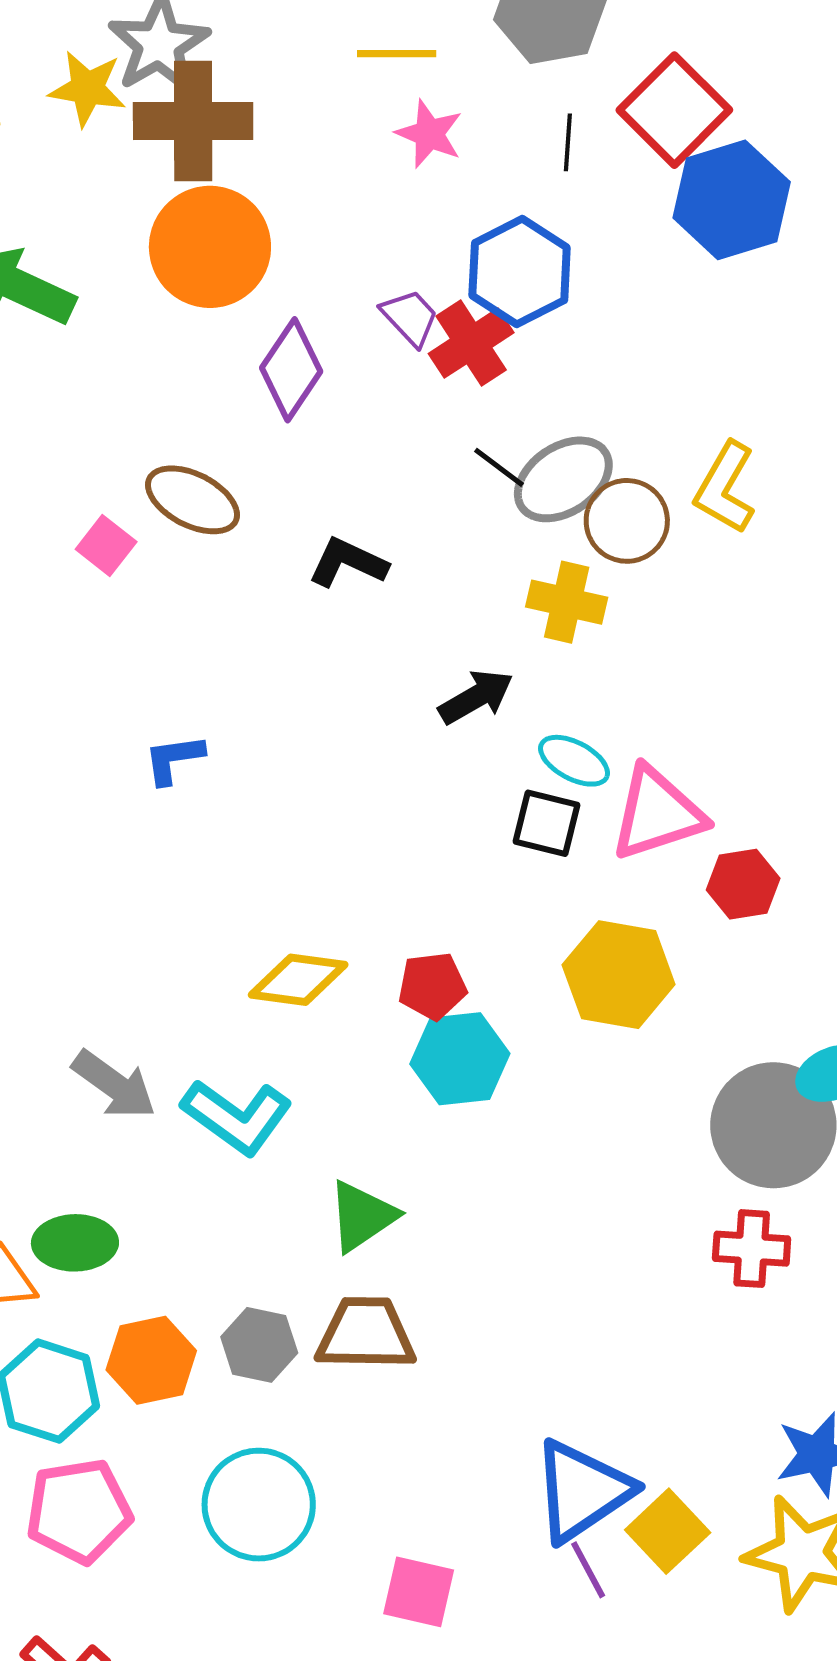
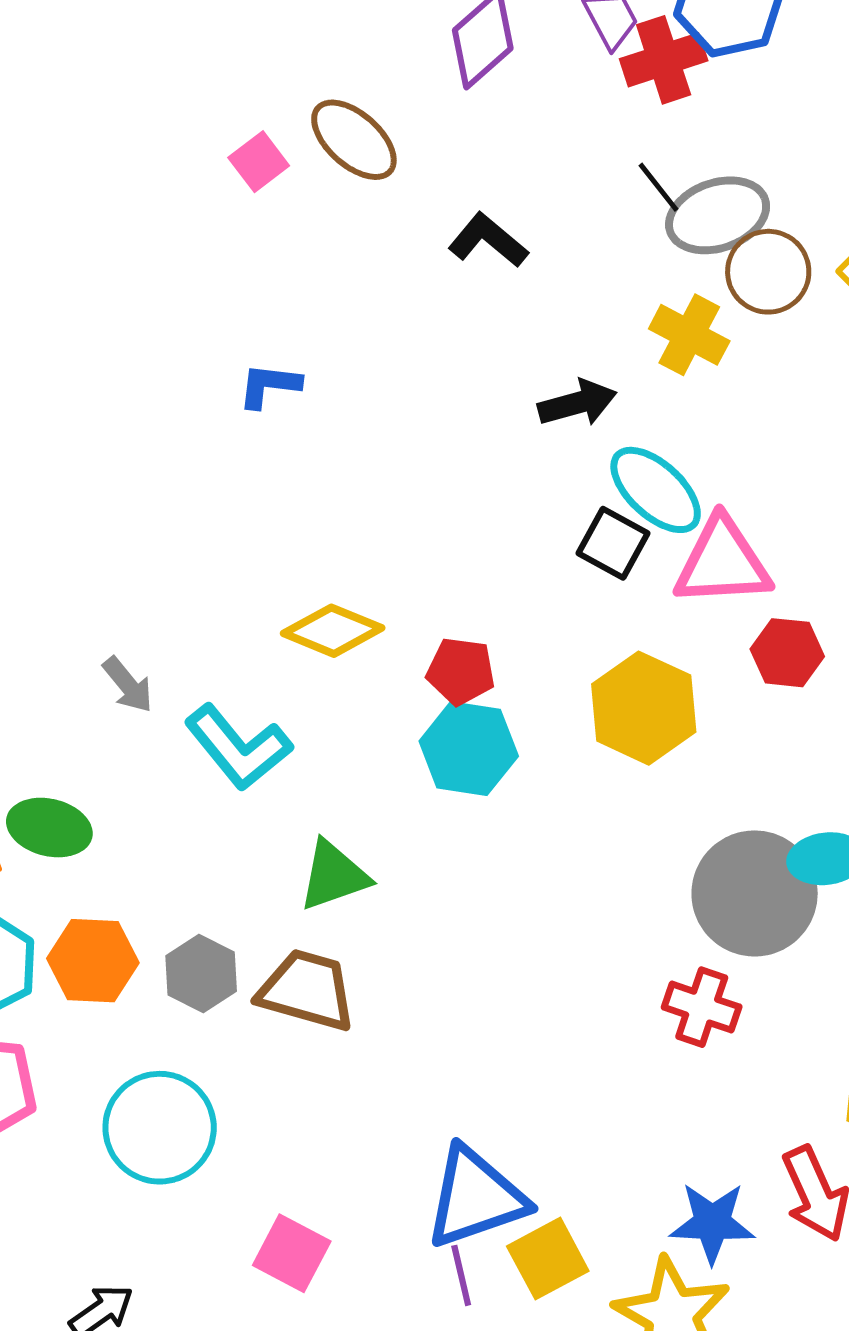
cyan ellipse: (574, 761) -> (656, 490), size x1.4
gray arrow: (114, 1085) -> (128, 685), size x0.7

